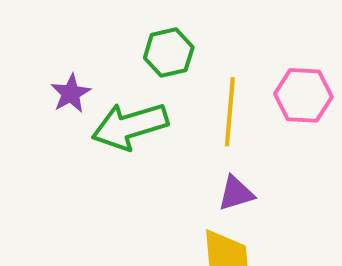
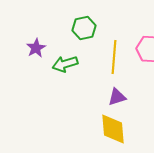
green arrow: (130, 126) -> (65, 64), size x0.7

